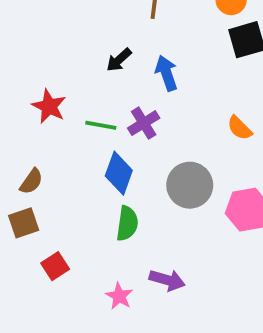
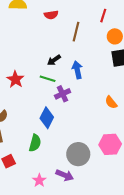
green line: (101, 125) -> (48, 79), moved
gray circle: (190, 185) -> (78, 154), moved
green semicircle: (127, 223) -> (35, 143), moved

